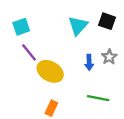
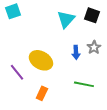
cyan square: (21, 27) -> (13, 11), moved
purple line: (29, 52) -> (17, 72), moved

